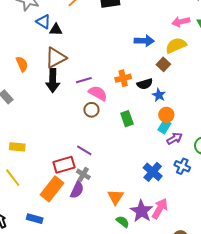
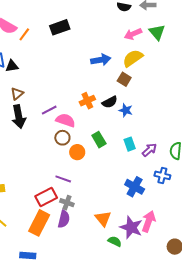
brown triangle: (56, 58) -> (17, 94), size x0.6
orange circle: (166, 115) -> (77, 152), moved
cyan rectangle: (164, 127) -> (130, 144), moved, turned -40

